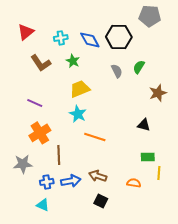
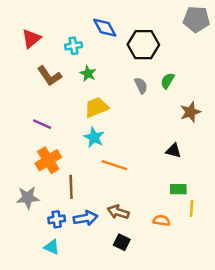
gray pentagon: (150, 16) -> (196, 19), moved
blue diamond: (90, 40) -> (105, 28), moved

